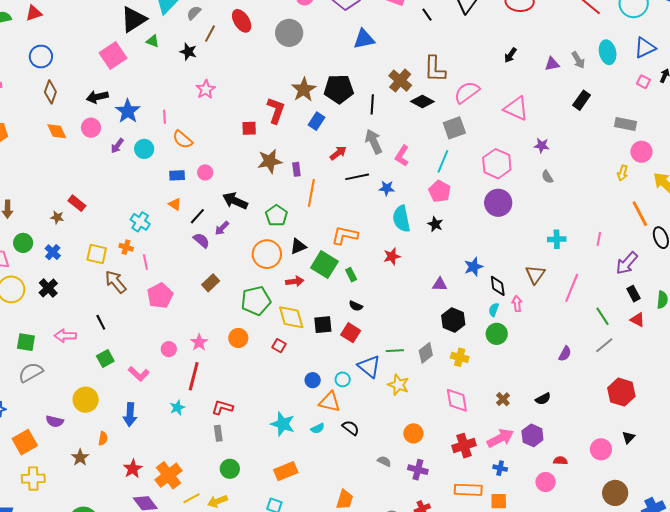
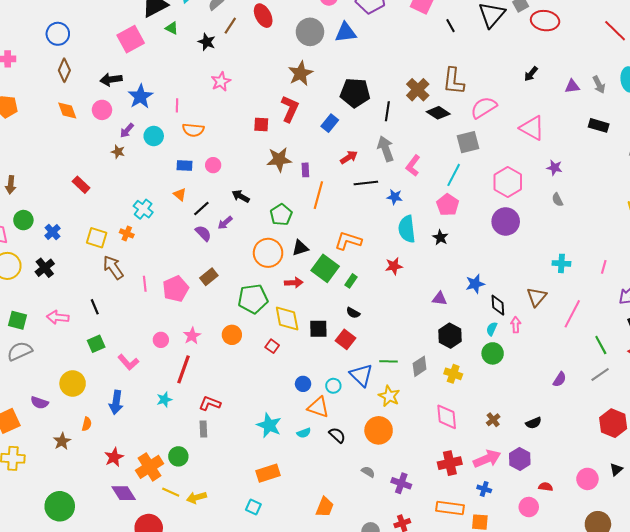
blue triangle: (364, 39) -> (346, 32), moved
brown star: (304, 90) -> (301, 73), moved
black rectangle: (582, 100) -> (599, 125), turned 66
orange semicircle: (183, 140) -> (193, 130), turned -40
black arrow: (235, 201) -> (241, 196), size x0.7
brown star: (57, 217) -> (118, 152), moved
pink line: (145, 262) -> (145, 284), moved
green rectangle: (351, 275) -> (351, 281), turned 56
pink pentagon: (160, 296) -> (176, 289), moved
orange circle: (413, 433) -> (379, 430), moved, size x1.4
green circle: (230, 469) -> (178, 456), moved
yellow line: (192, 498) -> (171, 492), turned 48

